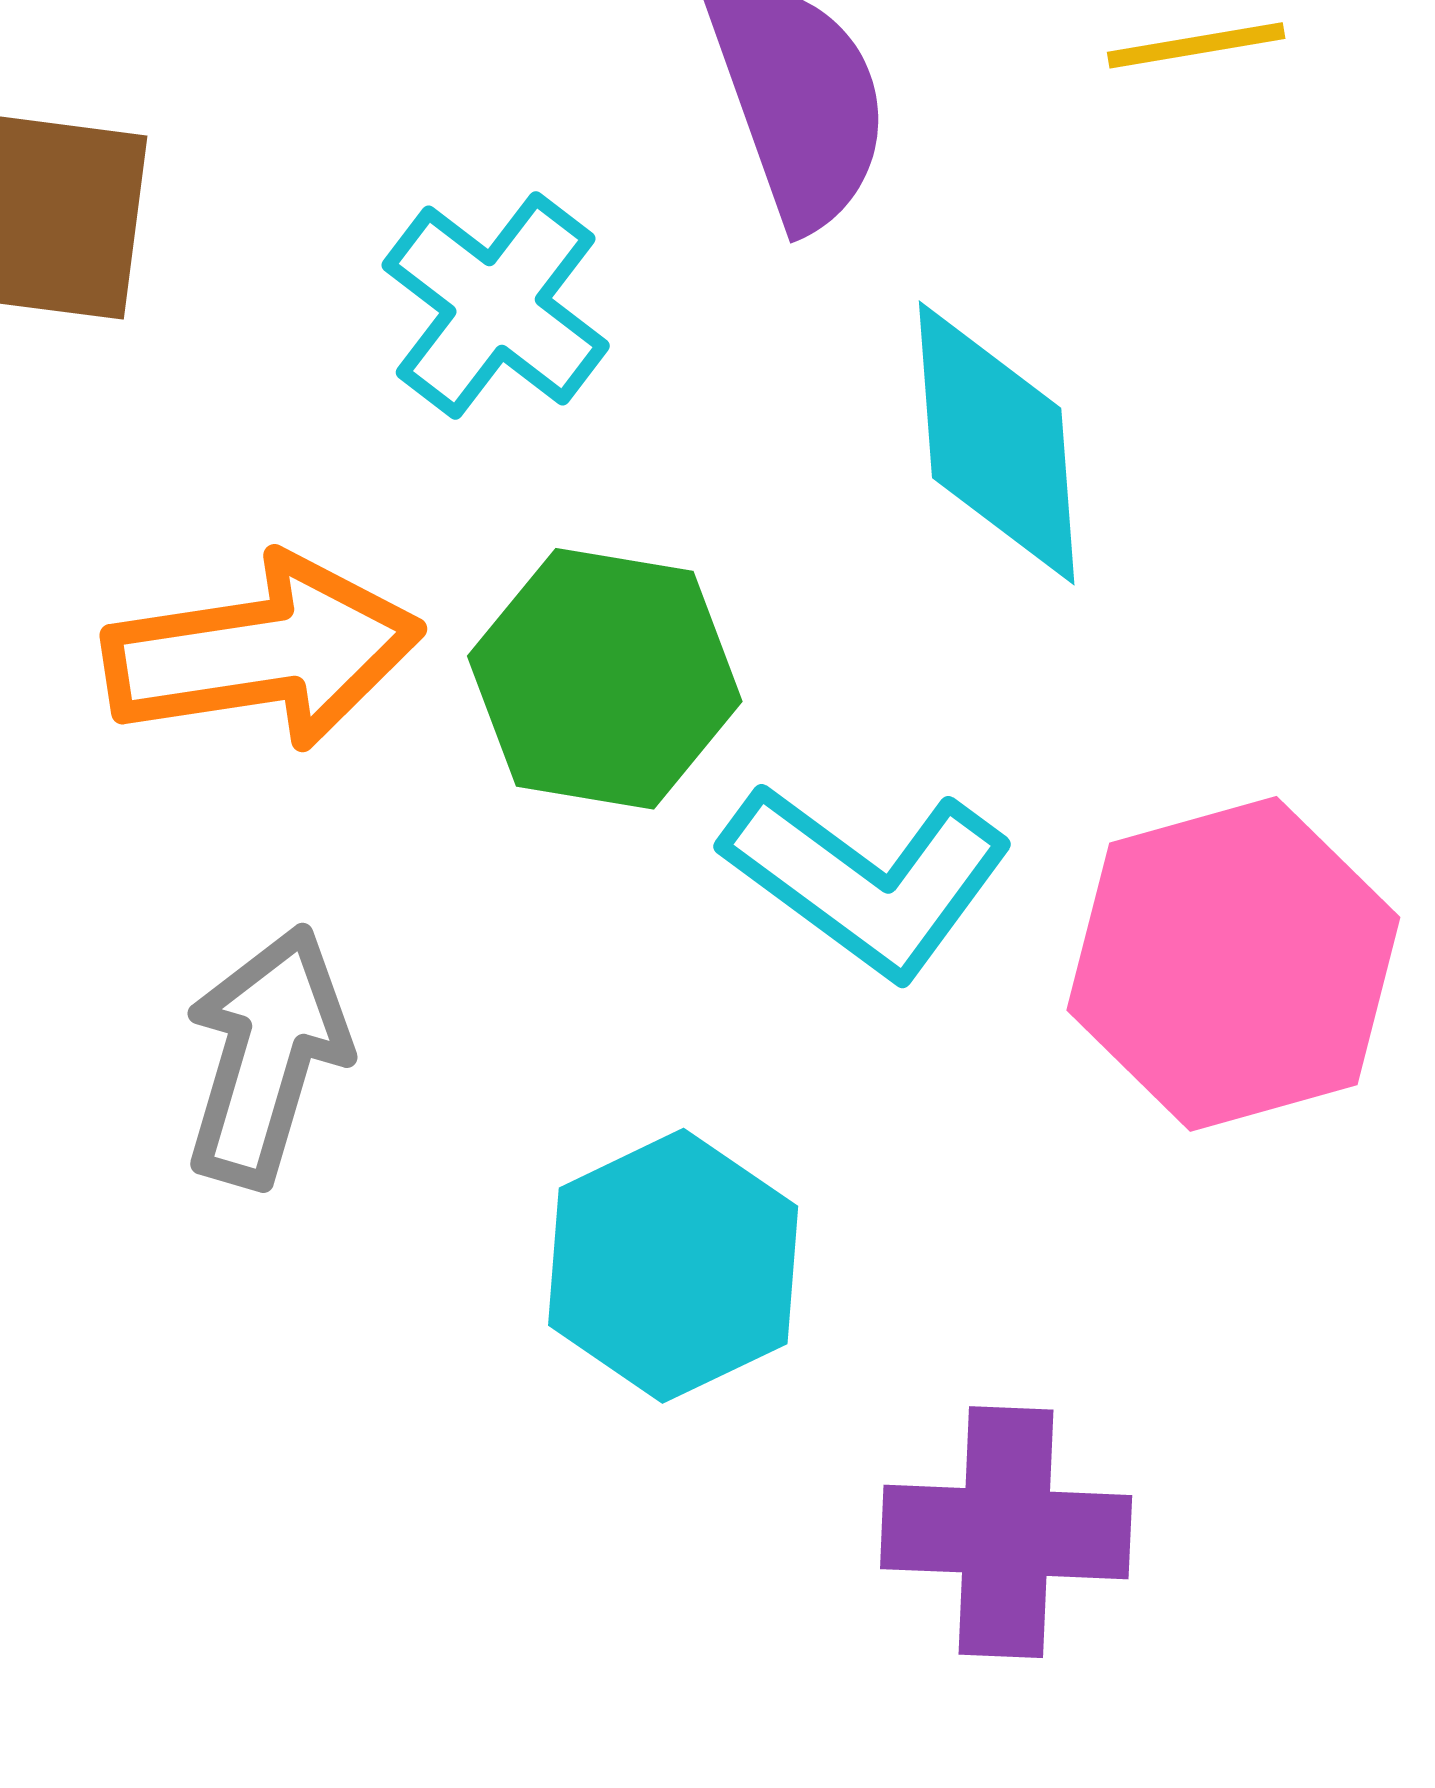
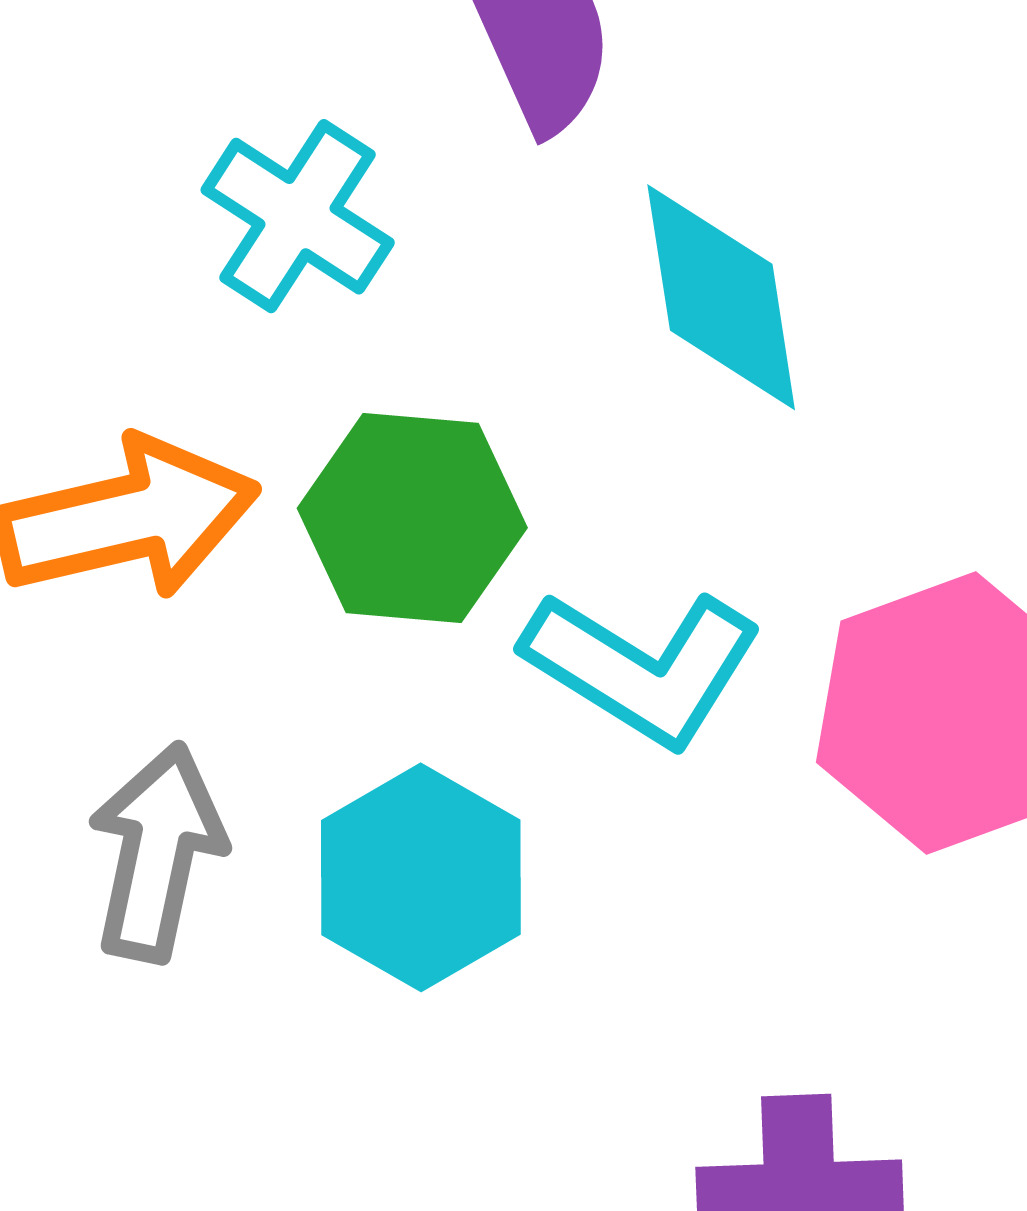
cyan hexagon: (673, 1266) -> (421, 877), moved

